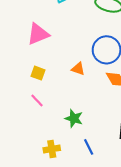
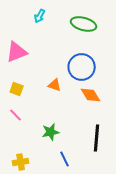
green star: (74, 118) -> (51, 132), turned -30
yellow cross: (52, 149) -> (21, 162), moved

